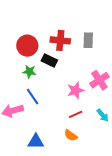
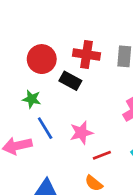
green star: (29, 72) -> (32, 99), moved
pink star: (76, 90) -> (81, 133), moved

